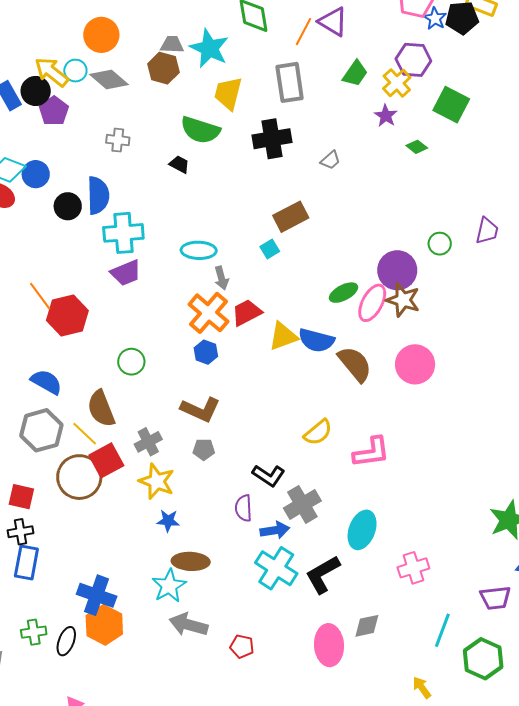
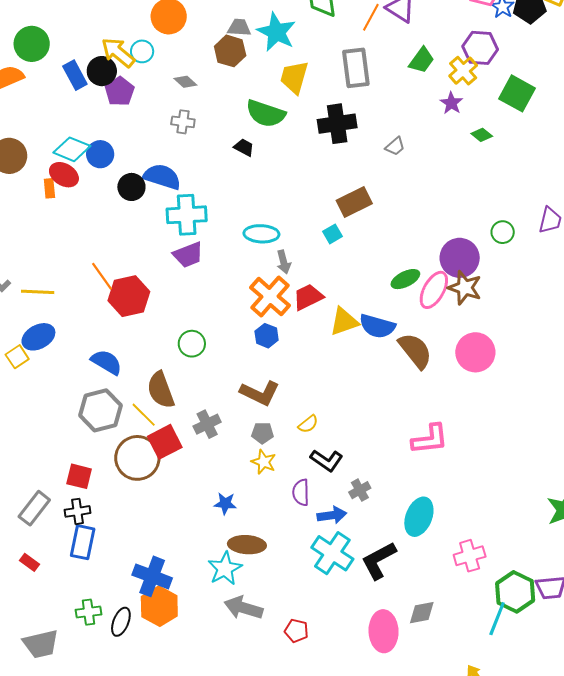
gray diamond: (109, 79) -> (185, 82), moved, size x0.6
blue semicircle: (98, 195) -> (162, 177), turned -72
yellow semicircle: (318, 432) -> (308, 424), moved, size x0.7
yellow star: (157, 481) -> (264, 462), moved, size x0.7
gray cross: (302, 504) -> (360, 490), size x0.6
green hexagon: (483, 659) -> (515, 592), moved

